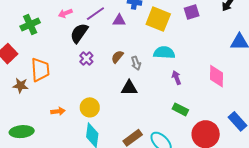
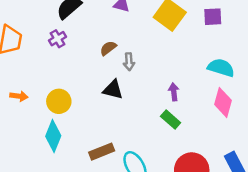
cyan semicircle: (164, 53) -> (221, 68), moved
purple cross: (86, 59) -> (57, 39), moved
green rectangle: (180, 109) -> (171, 119), moved

